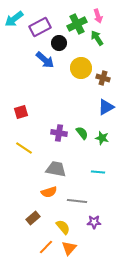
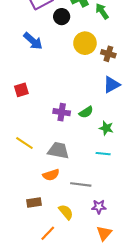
blue arrow: (45, 60) -> (33, 41), moved
green semicircle: (82, 133) -> (86, 112), turned 96
green star: (102, 138) -> (106, 128), moved
yellow line: (24, 148) -> (24, 143), moved
brown rectangle: (33, 218) -> (34, 202), turned 32
orange triangle: (69, 248) -> (104, 233), moved

